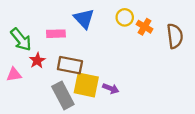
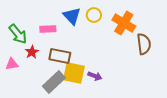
yellow circle: (125, 17) -> (94, 15), moved
orange cross: (145, 27) -> (124, 23), size x1.6
brown semicircle: (175, 36) -> (144, 44), moved
gray rectangle: (63, 95) -> (54, 82), turned 75

